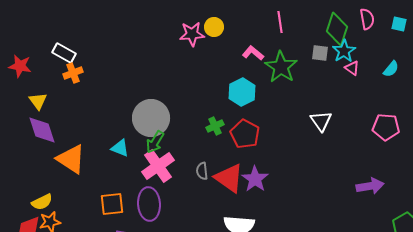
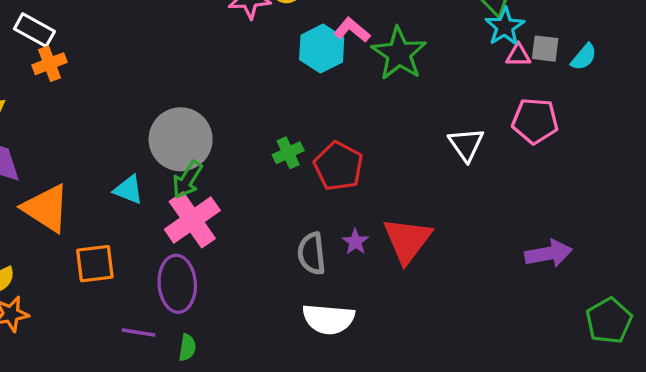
gray square: (320, 53) -> (545, 49), moved
pink triangle: (352, 68) -> (518, 55), turned -35
cyan hexagon: (242, 92) -> (322, 49), moved
pink pentagon: (386, 127) -> (535, 121), moved
gray semicircle: (202, 171) -> (312, 254), moved, size x1.4
red triangle: (229, 178) -> (407, 240), moved, turned 32
purple star: (255, 179) -> (355, 242), size x0.6
orange square: (112, 204) -> (95, 264), moved

